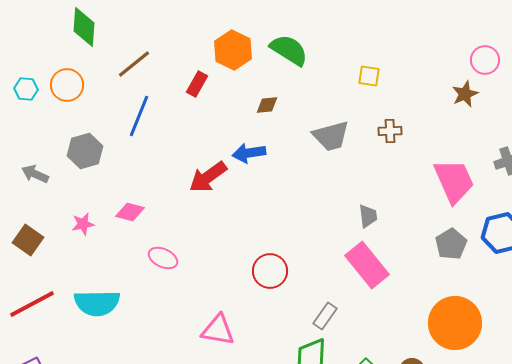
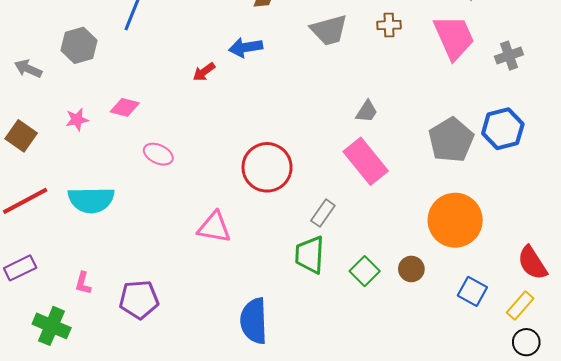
red arrow: (208, 177) -> (204, 72), size x0.6
pink trapezoid: (454, 181) -> (454, 37), moved
gray trapezoid: (368, 216) -> (367, 111), turned 40
gray pentagon: (451, 244) -> (451, 140), size x1.4
red circle: (270, 271) -> (267, 167), size x1.4

